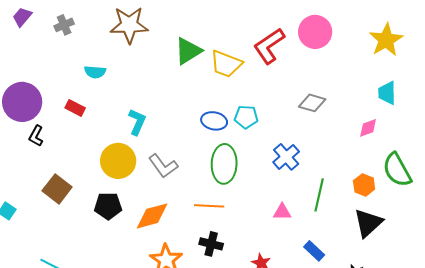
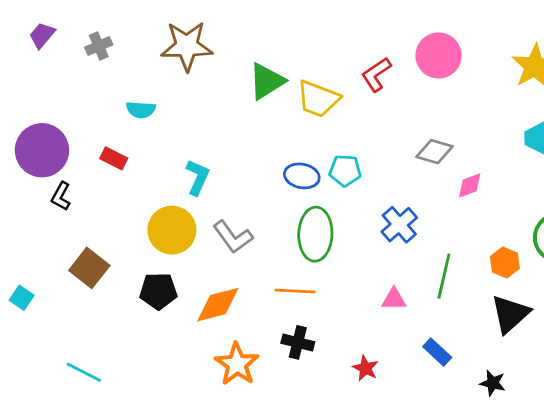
red L-shape: (269, 46) -> (376, 74), size x0.7
pink diamond: (368, 128) -> (470, 185), moved

